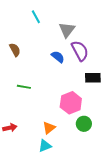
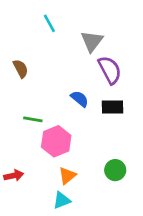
blue semicircle: (58, 57) -> (80, 99), moved
black rectangle: (93, 78) -> (112, 107), moved
pink hexagon: (71, 103) -> (56, 141), moved

